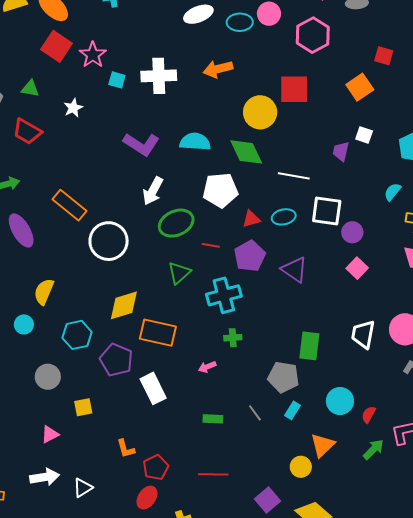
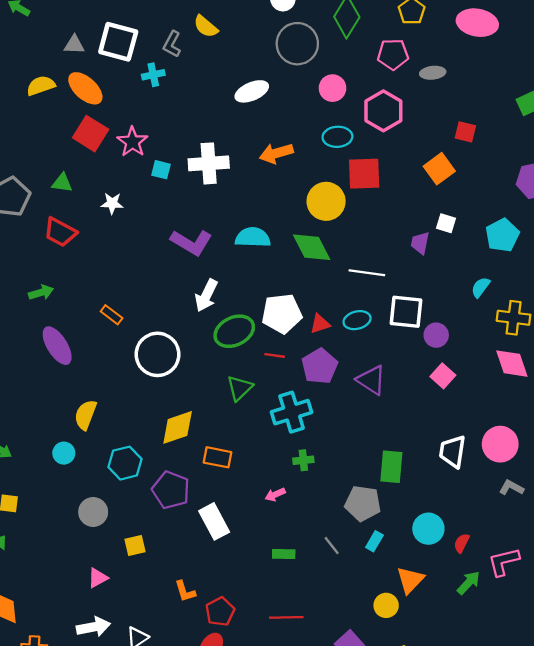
cyan ellipse: (240, 22) -> (337, 137), moved
white star: (73, 108) -> (112, 203), turned 30
white pentagon: (220, 190) -> (282, 314), moved
orange rectangle: (70, 205) -> (112, 315), size x0.6
orange rectangle: (158, 333) -> (217, 457), size x0.7

